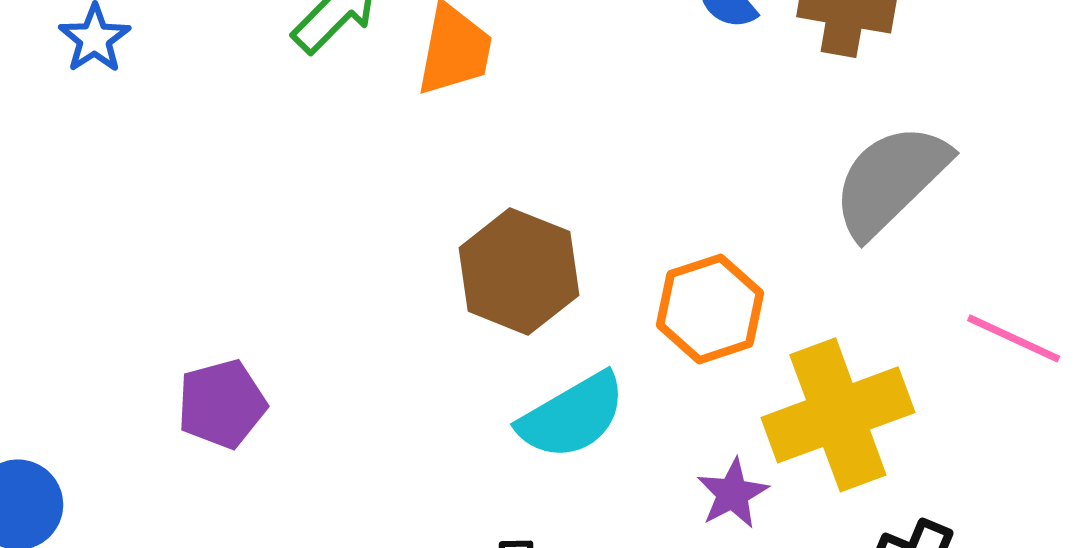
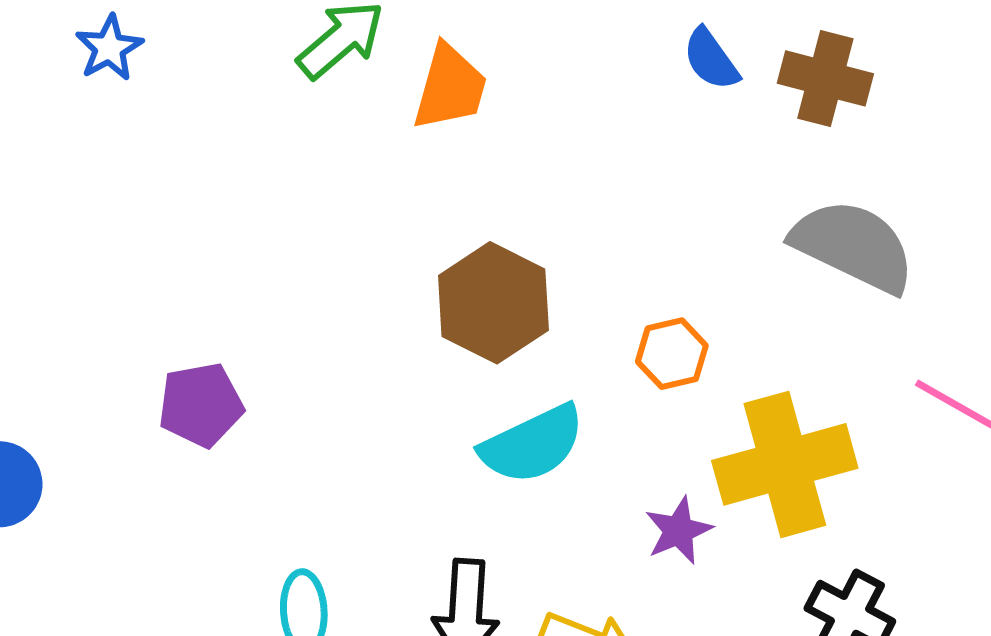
gray semicircle: (891, 180) -> (853, 246), turned 65
orange hexagon: (710, 309) -> (672, 354), size x0.7

